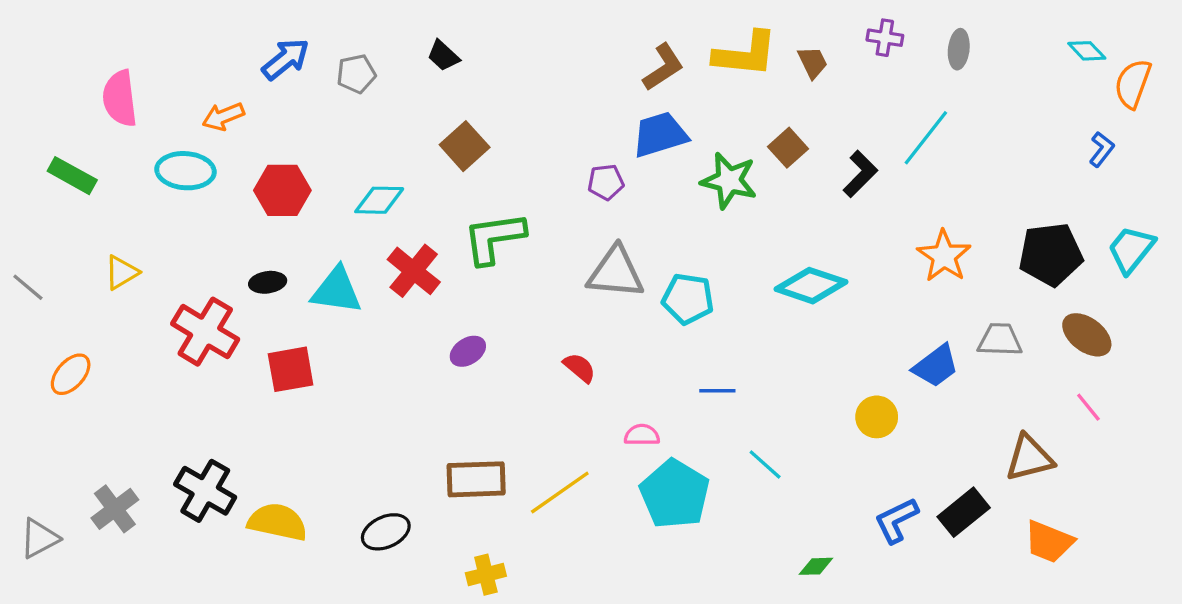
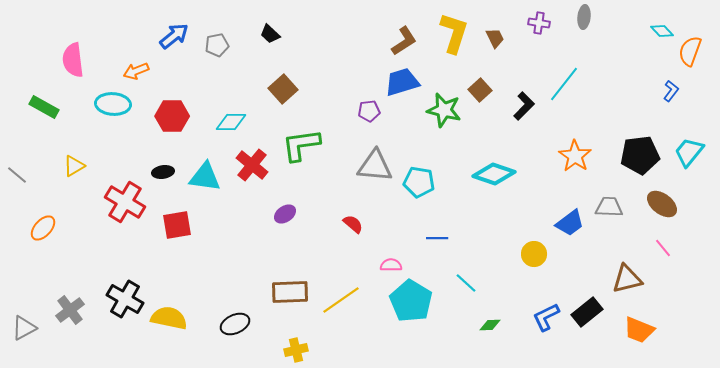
gray ellipse: (959, 49) -> (584, 17), moved
yellow L-shape: (745, 54) -> (454, 33), turned -78
green diamond: (816, 566) -> (490, 325), moved

